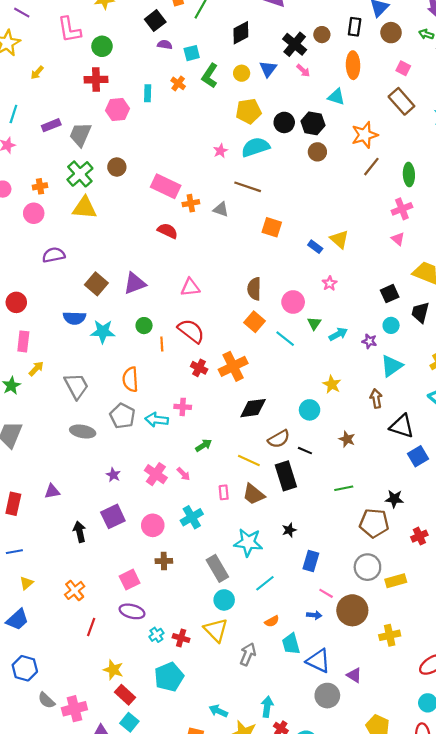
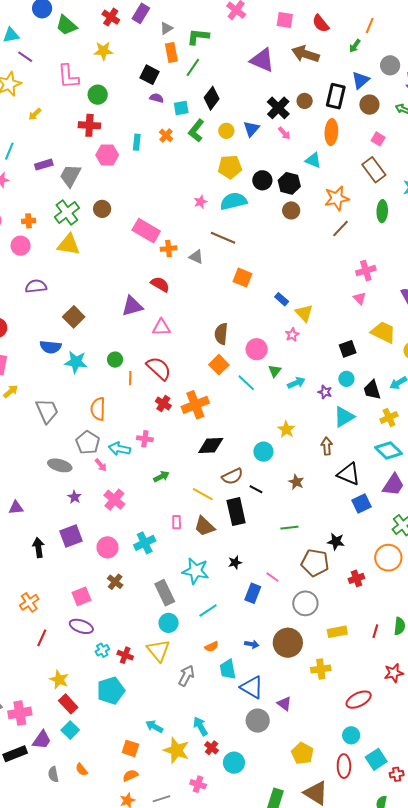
black square: (155, 21) -> (150, 75), turned -30
black rectangle: (355, 27) -> (336, 96), size x1.4
black diamond: (241, 33) -> (212, 98), moved, turned -30
green ellipse: (409, 175) -> (382, 211), moved
red semicircle: (168, 231) -> (160, 284), moved
yellow triangle: (339, 239) -> (304, 313), moved
purple triangle: (135, 283) -> (132, 306), moved
black trapezoid: (420, 312) -> (372, 390), moved, turned -35
gray ellipse: (83, 432) -> (60, 465), moved
pink arrow: (183, 474) -> (101, 465), moved
brown cross: (164, 561) -> (115, 582), turned 35
yellow rectangle: (396, 581) -> (337, 632), moved
pink line: (326, 593) -> (272, 577), moved
cyan arrow: (267, 707) -> (200, 726), turned -42

